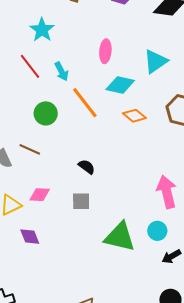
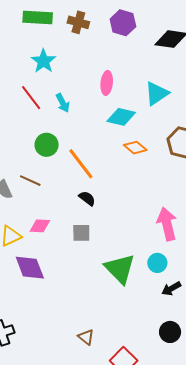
orange line: (85, 103) -> (81, 164), moved
purple diamond: (30, 237) -> (30, 268), size x1.5
green triangle: (120, 237) -> (120, 269), turned 32

